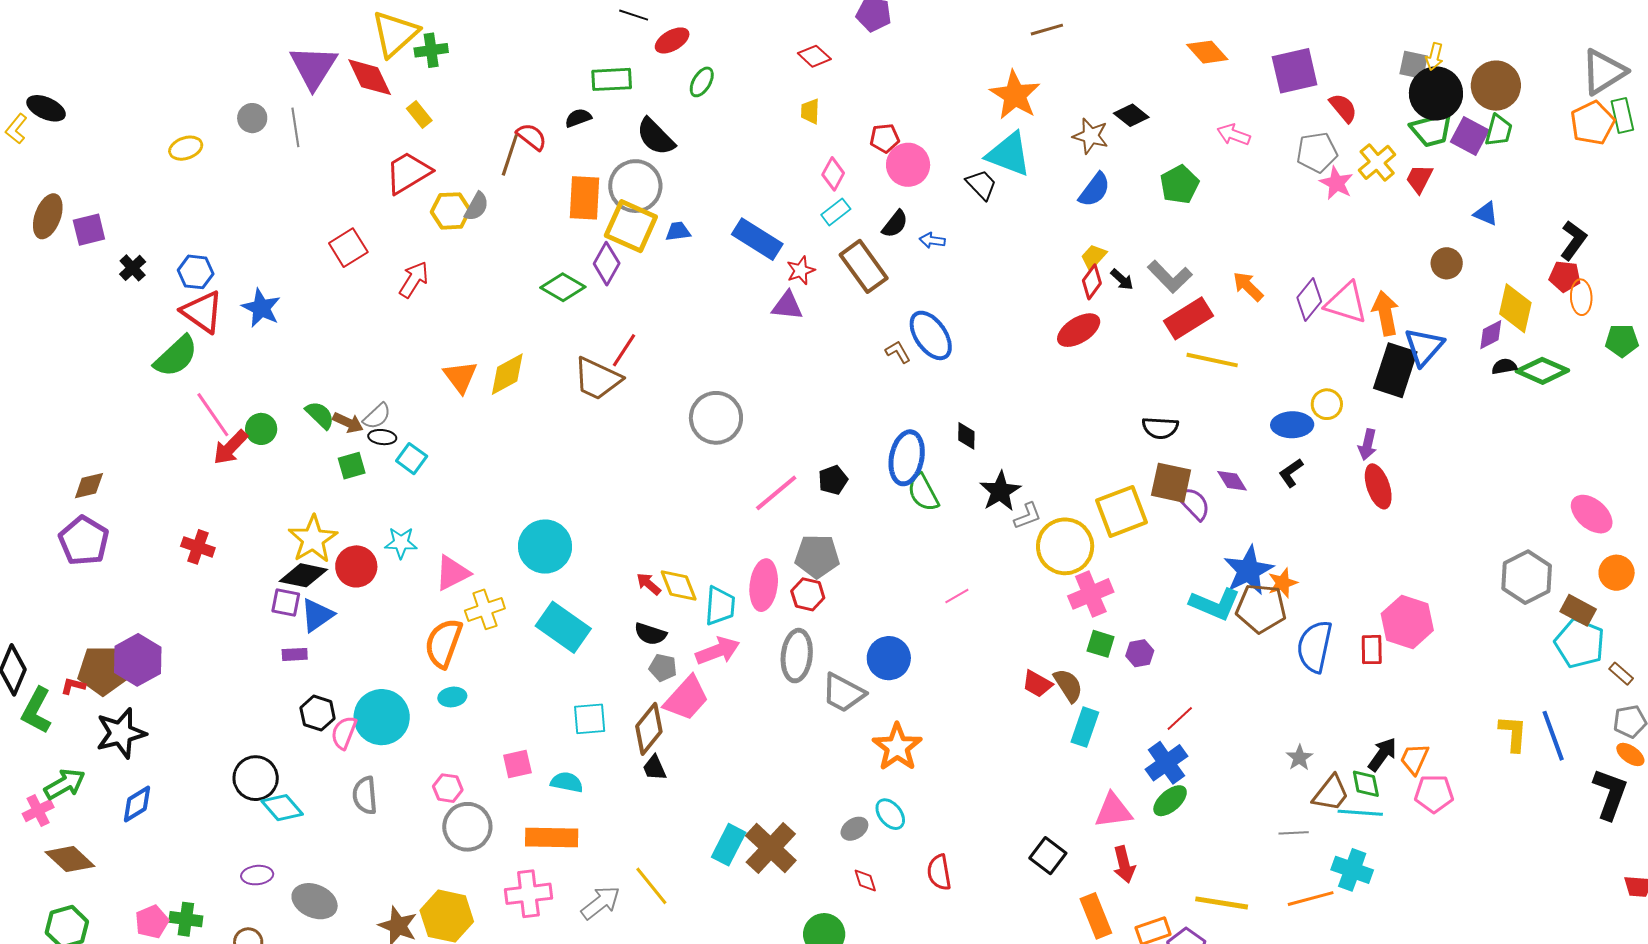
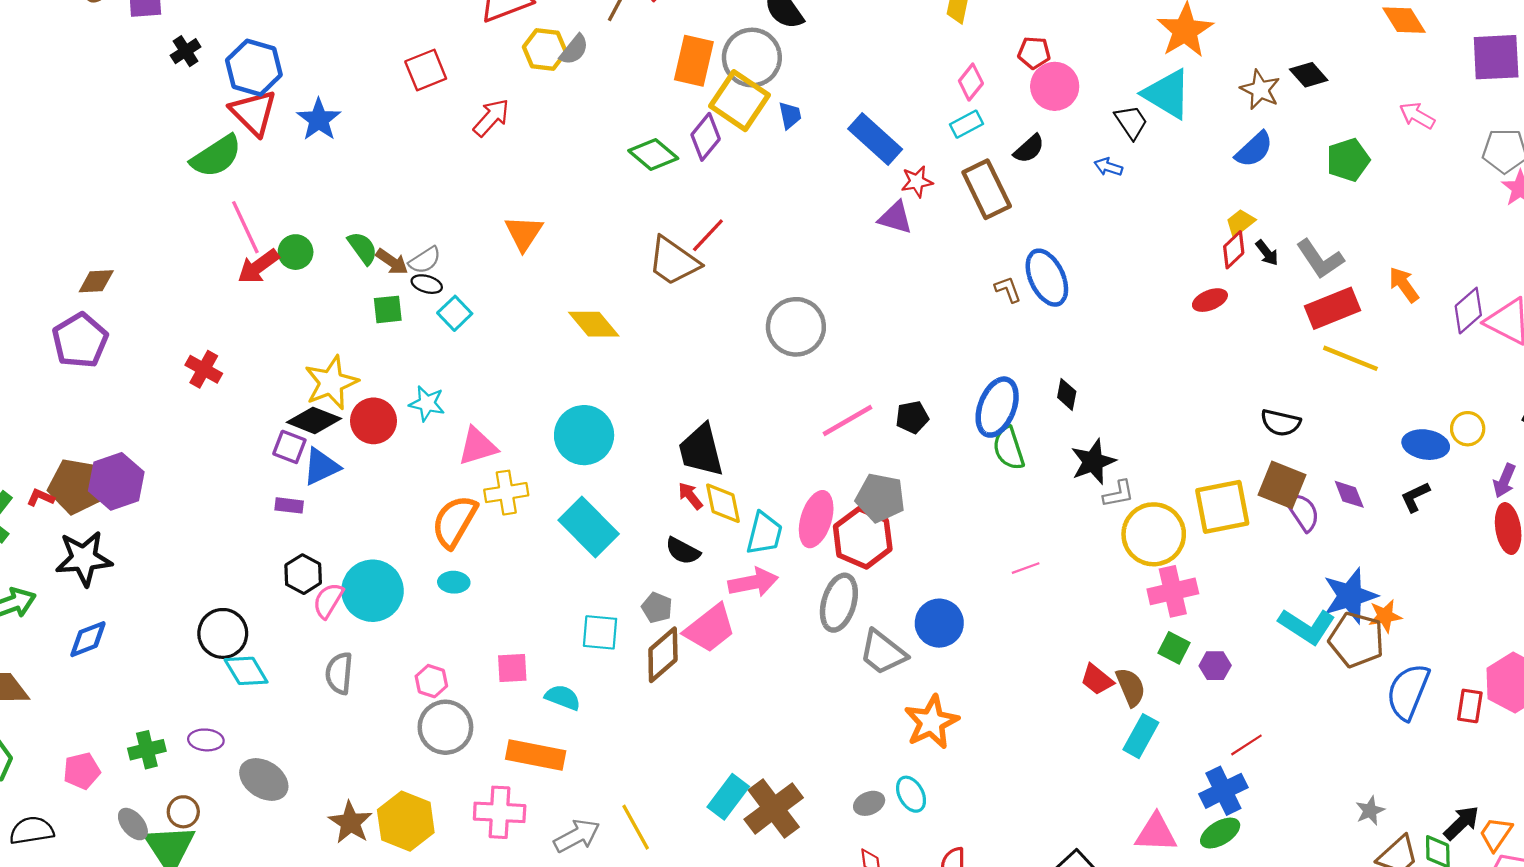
blue trapezoid: (678, 231) -> (790, 115), turned 76
blue arrow: (932, 240) -> (1108, 167), moved
blue hexagon: (196, 272) -> (254, 68), size x1.4
red ellipse: (1079, 330) -> (1210, 300), size x0.7
yellow diamond: (507, 374) -> (594, 324), moved, turned 69
red hexagon: (808, 594) -> (863, 538), size x1.6
gray pentagon: (663, 668) -> (657, 608), moved
black trapezoid: (654, 768) -> (701, 450), moved, size x1.8
green cross: (186, 919) -> (147, 750), moved, turned -32

